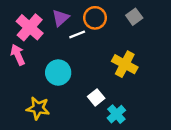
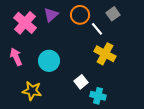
white line: (77, 34) -> (97, 29), moved, turned 72
pink arrow: (18, 55) -> (16, 57), moved
cyan cross: (116, 114) -> (98, 96), turned -35

